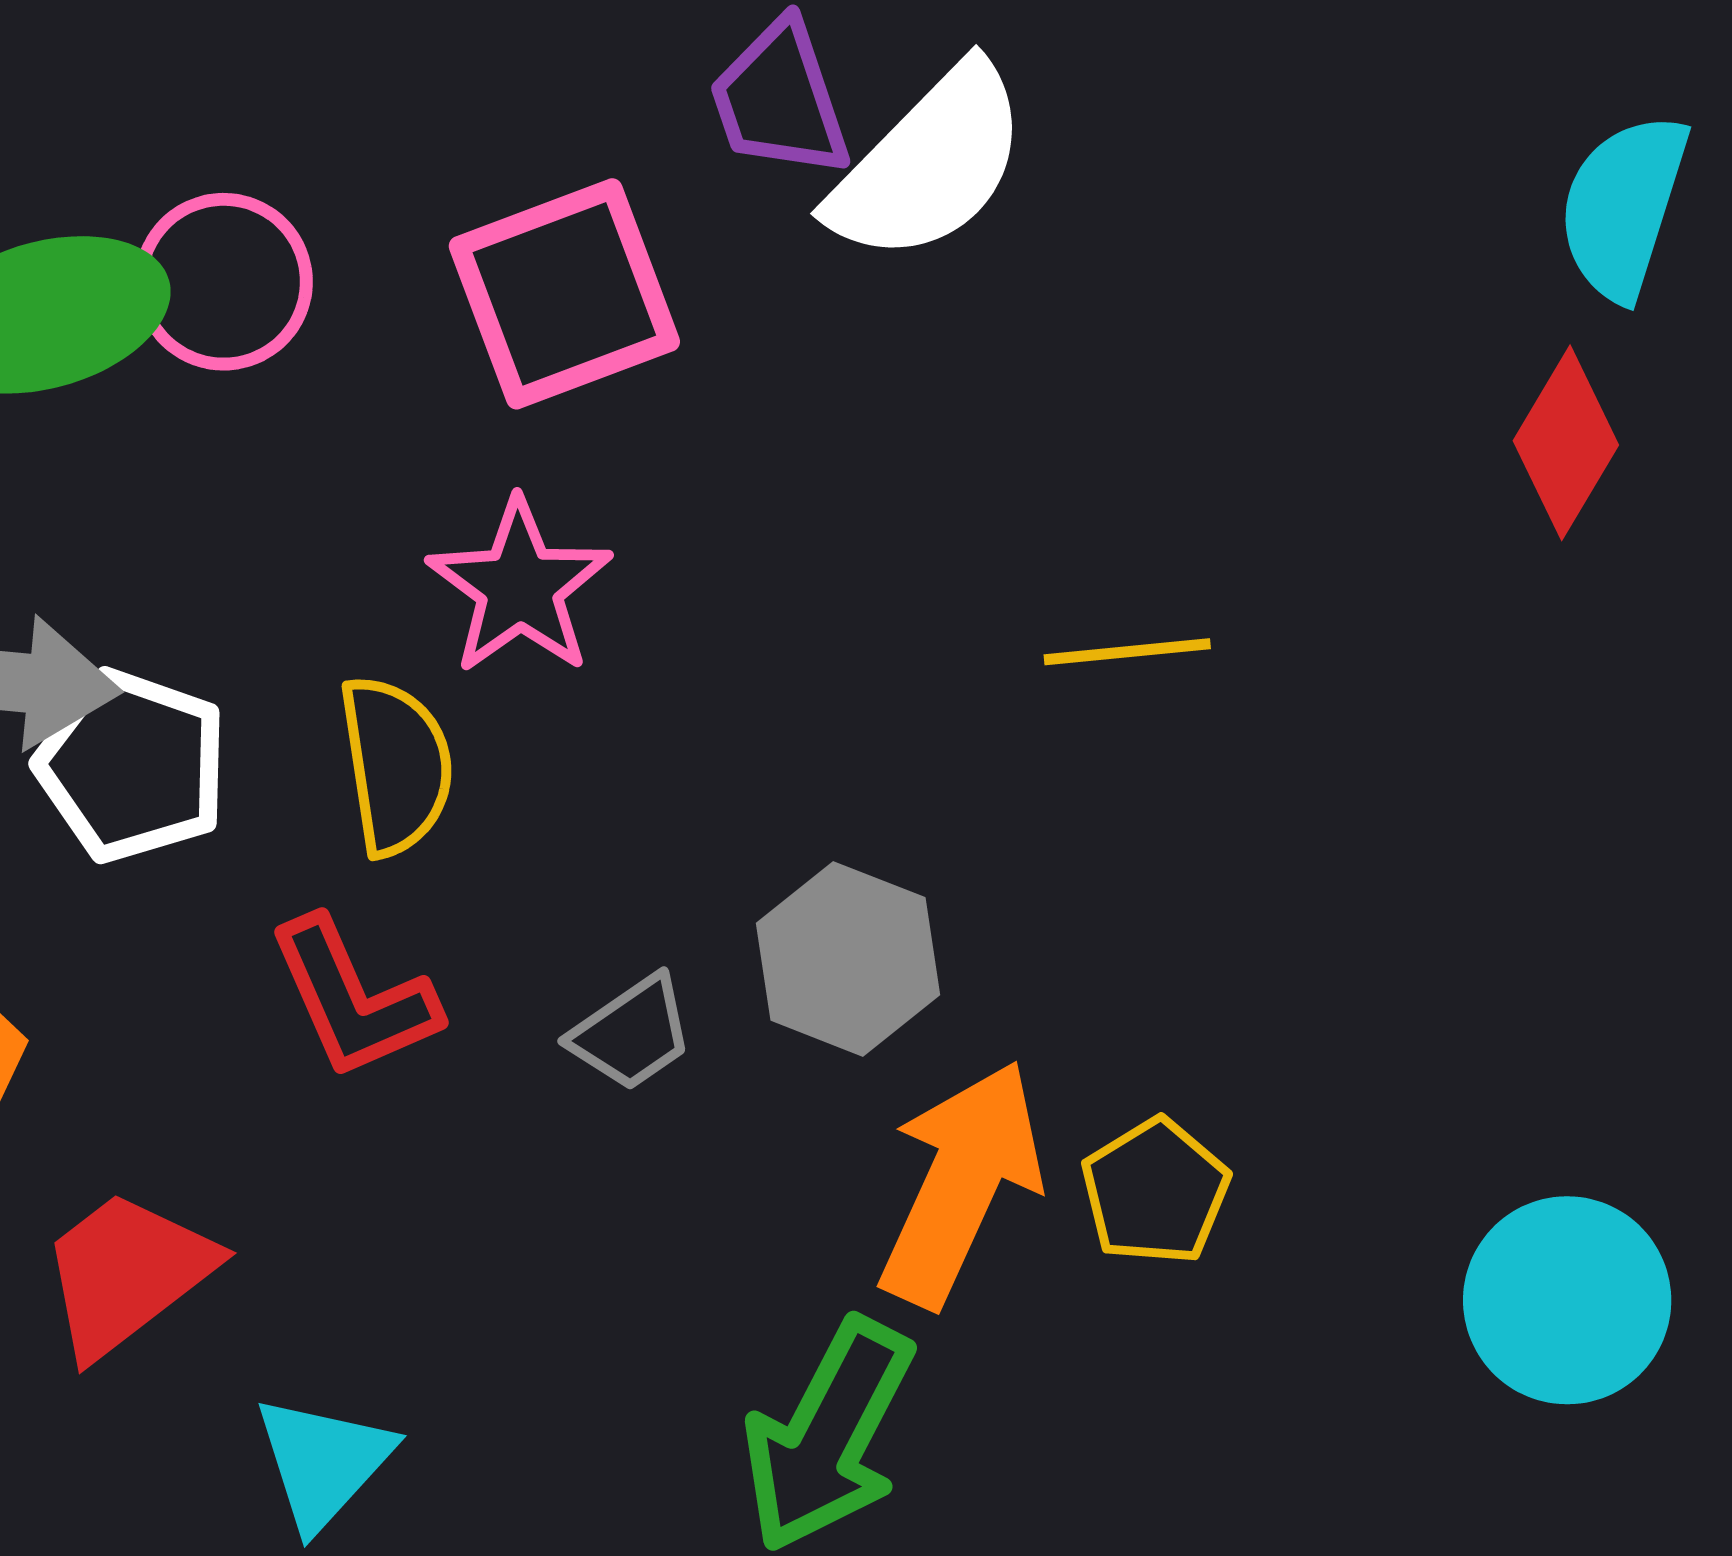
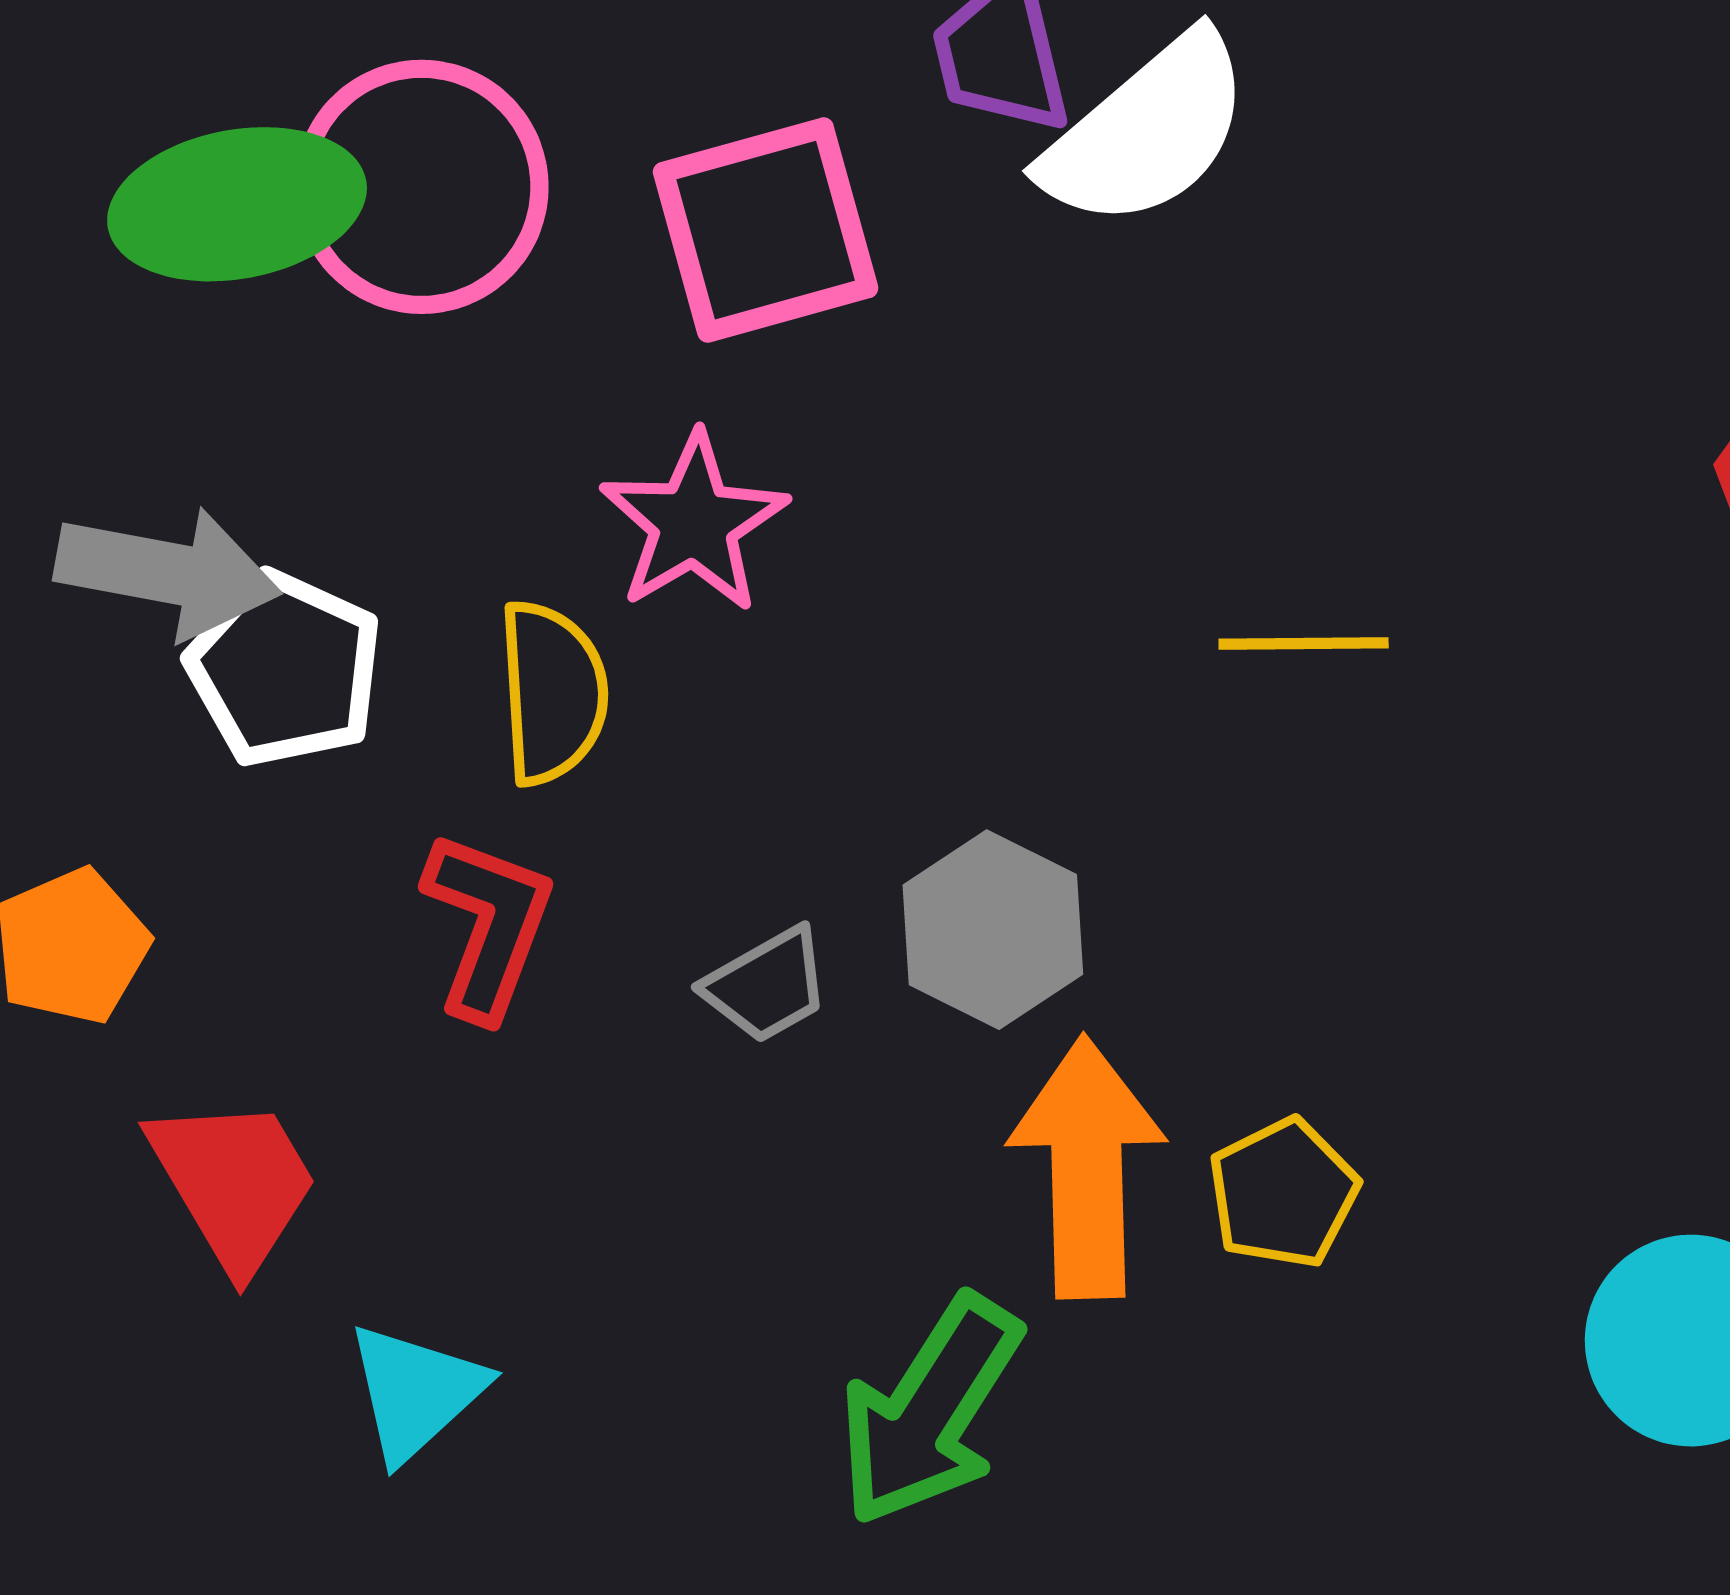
pink circle: (224, 282) -> (421, 187), size x1.4
red L-shape: (353, 998) -> (488, 925), turned -141
orange arrow: (961, 1184) -> (1087, 1167), turned -31
red trapezoid: (127, 1273) -> (234, 1183), turned 92

